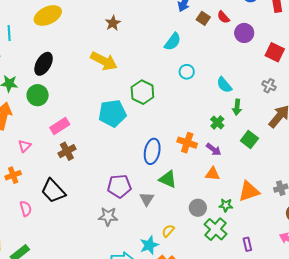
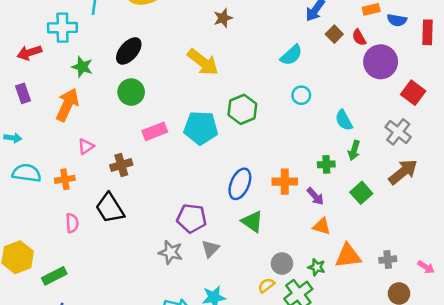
purple circle: (244, 33) -> (381, 62), size x1.4
gray cross: (269, 86) -> (398, 132), size x1.5
green circle: (38, 95) -> (131, 92), moved
green cross: (217, 122) -> (326, 164), turned 32
pink rectangle: (60, 126) -> (155, 131), moved
orange cross: (187, 143) -> (285, 182), turned -30
brown cross: (67, 151) -> (121, 165), moved
orange triangle: (213, 174) -> (322, 226), moved
gray triangle: (147, 199) -> (210, 249), moved
yellow semicircle: (168, 231) -> (266, 285), moved

